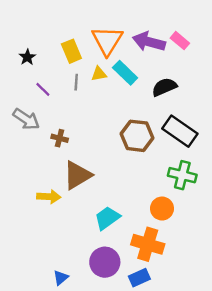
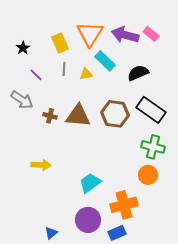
yellow triangle: (99, 74) -> (86, 74), moved
brown triangle: (77, 175) -> (78, 116), moved, turned 36
orange circle: (162, 209) -> (148, 175), moved
orange cross: (148, 244) -> (124, 205), turned -32

